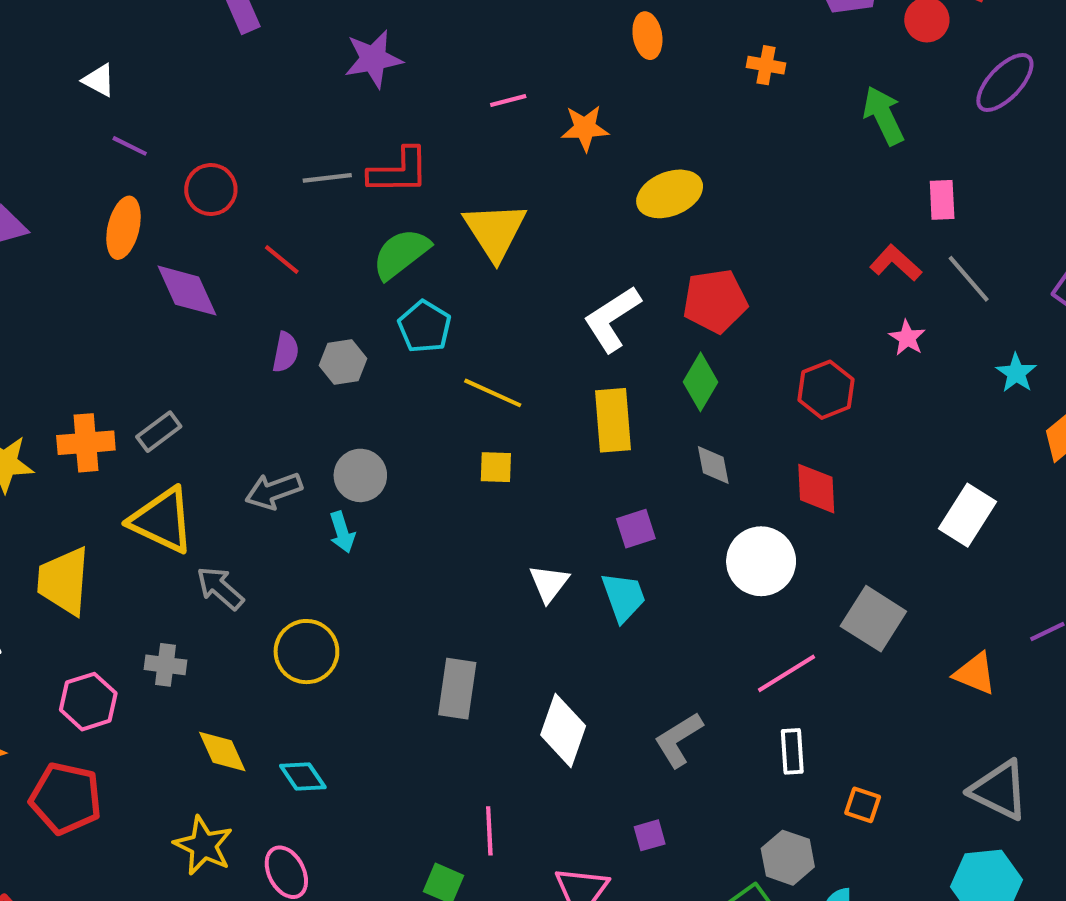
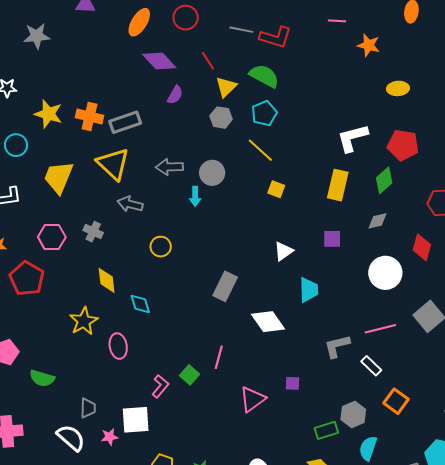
yellow ellipse: (670, 194) -> (398, 88), size x0.7
yellow triangle: (495, 231) -> (226, 87), moved, size x0.7
green semicircle: (401, 254) -> (264, 76), turned 48
purple diamond: (187, 291) -> (159, 61), turned -36
purple semicircle: (286, 352) -> (175, 95), moved
yellow line: (493, 393) -> (260, 150), moved
gray rectangle: (159, 432) -> (125, 122), size x1.4
gray diamond: (713, 465) -> (378, 221), turned 70
gray arrow: (220, 588) -> (130, 204), turned -45
cyan trapezoid: (623, 597) -> (309, 290), moved
yellow circle: (306, 652) -> (161, 247), size x0.7
white diamond: (563, 730) -> (268, 322), turned -72
gray L-shape: (679, 740) -> (337, 346), moved
white rectangle: (792, 751) -> (371, 366), turned -60
orange square: (863, 805) -> (396, 401), size x1.4

